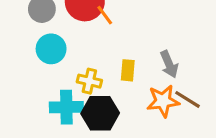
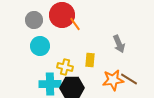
gray arrow: (169, 64) -> (119, 44), moved

